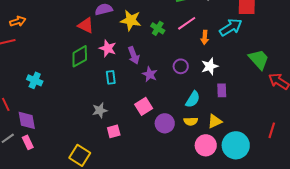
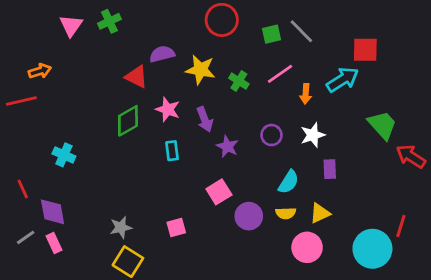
gray star: (100, 110) -> (121, 227), moved
cyan circle: (236, 145) -> (372, 249), moved

